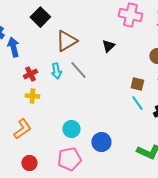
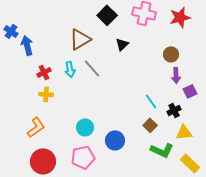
black square: (40, 17) -> (107, 15), moved
brown square: (137, 84) -> (150, 125), moved, turned 32
red circle: (29, 163) -> (43, 161), size x1.6

